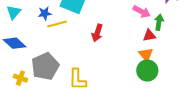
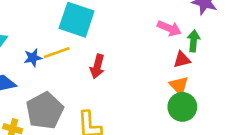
blue star: (45, 13) -> (33, 58), moved
red arrow: (97, 33) -> (97, 66), moved

